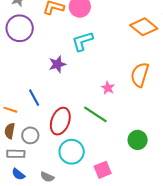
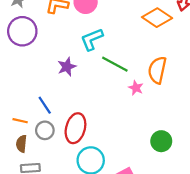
pink star: (108, 88) -> (136, 88), moved
green line: (95, 114) -> (115, 64), moved
gray circle: (30, 135) -> (45, 130), moved

